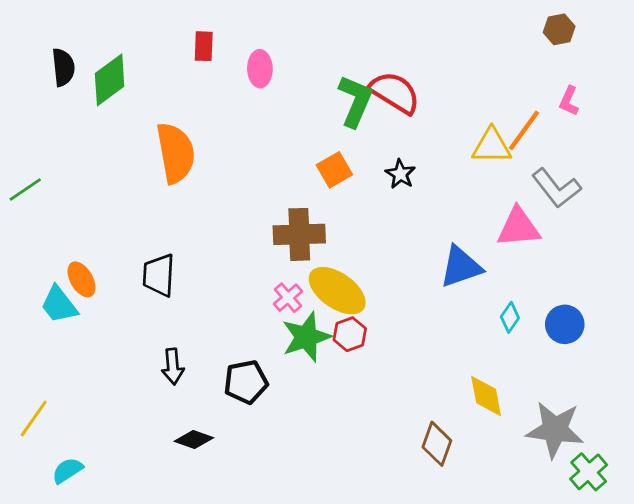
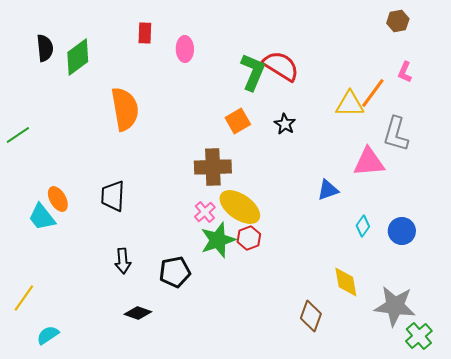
gray L-shape: (556, 188) -> (396, 134), turned 54
blue triangle: (461, 267) -> (328, 190), size x0.7

